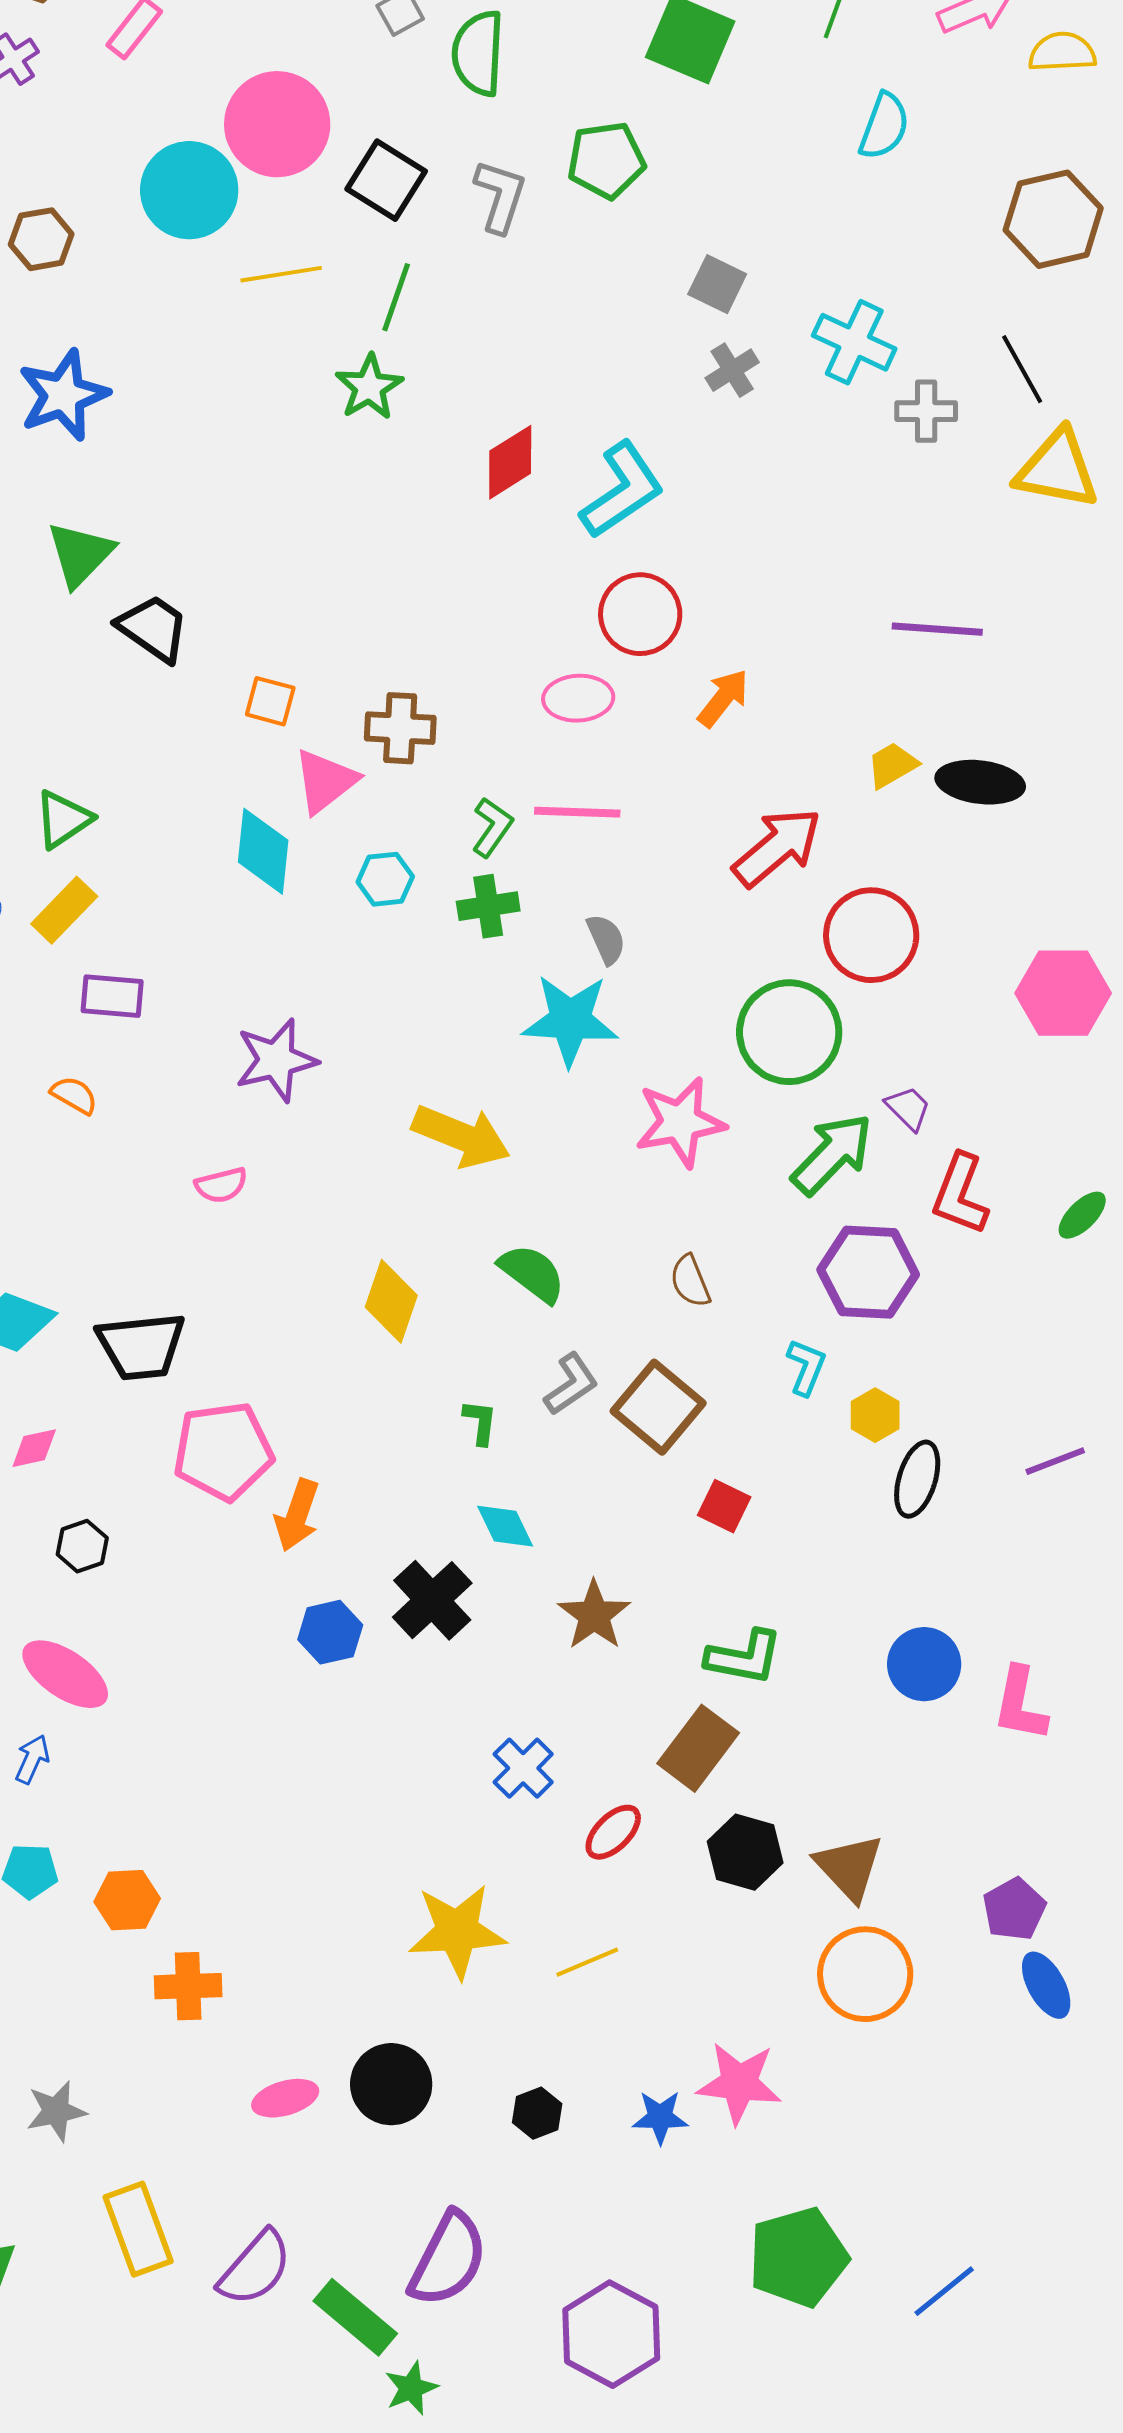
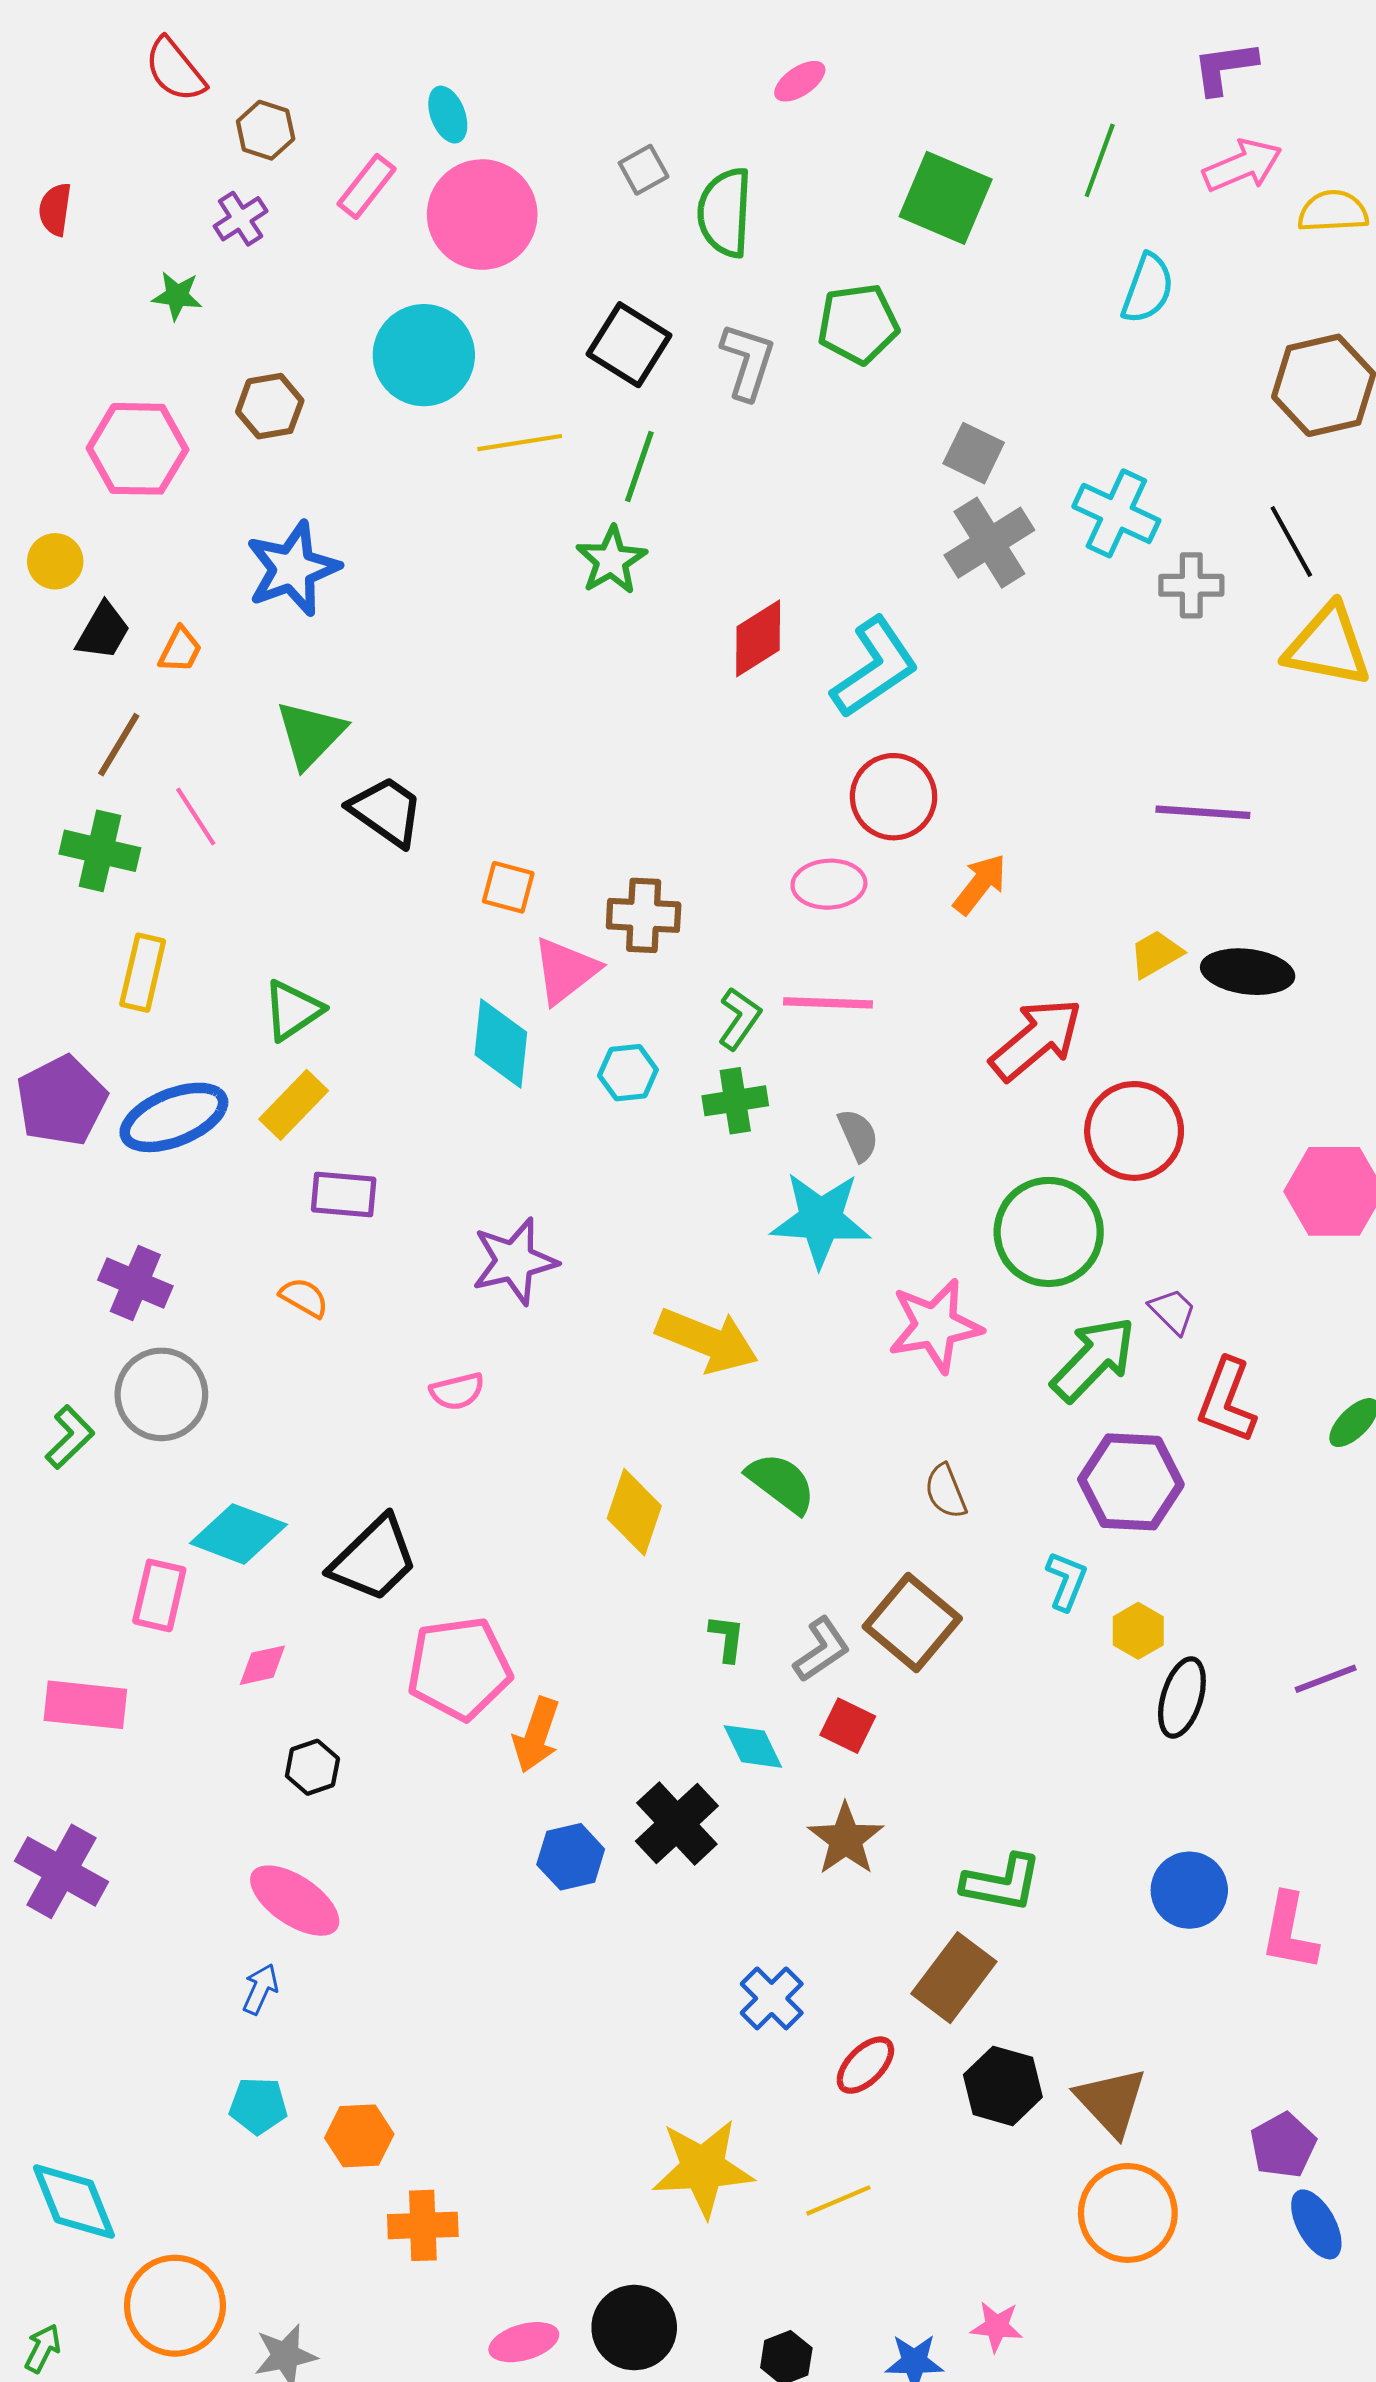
pink circle: (277, 124) -> (482, 215), moved
gray cross: (732, 370) -> (989, 543), size x1.6
black trapezoid: (141, 1346) -> (374, 1559), turned -38
gray L-shape: (571, 1384) -> (822, 1650), moved
red square: (724, 1506) -> (848, 1726), moved
pink star: (739, 2083) -> (997, 2326), size x0.6

